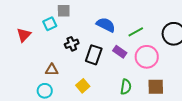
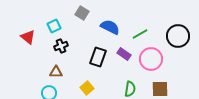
gray square: (64, 11) -> (82, 13), moved, turned 32
red triangle: (24, 35) -> (28, 37), turned -35
black cross: (72, 44) -> (61, 46), moved

